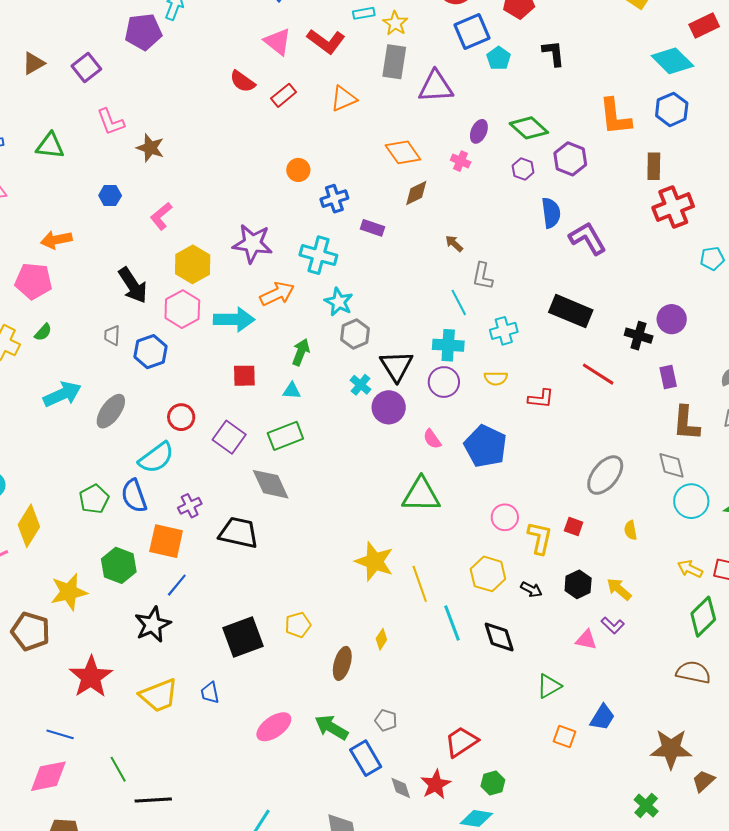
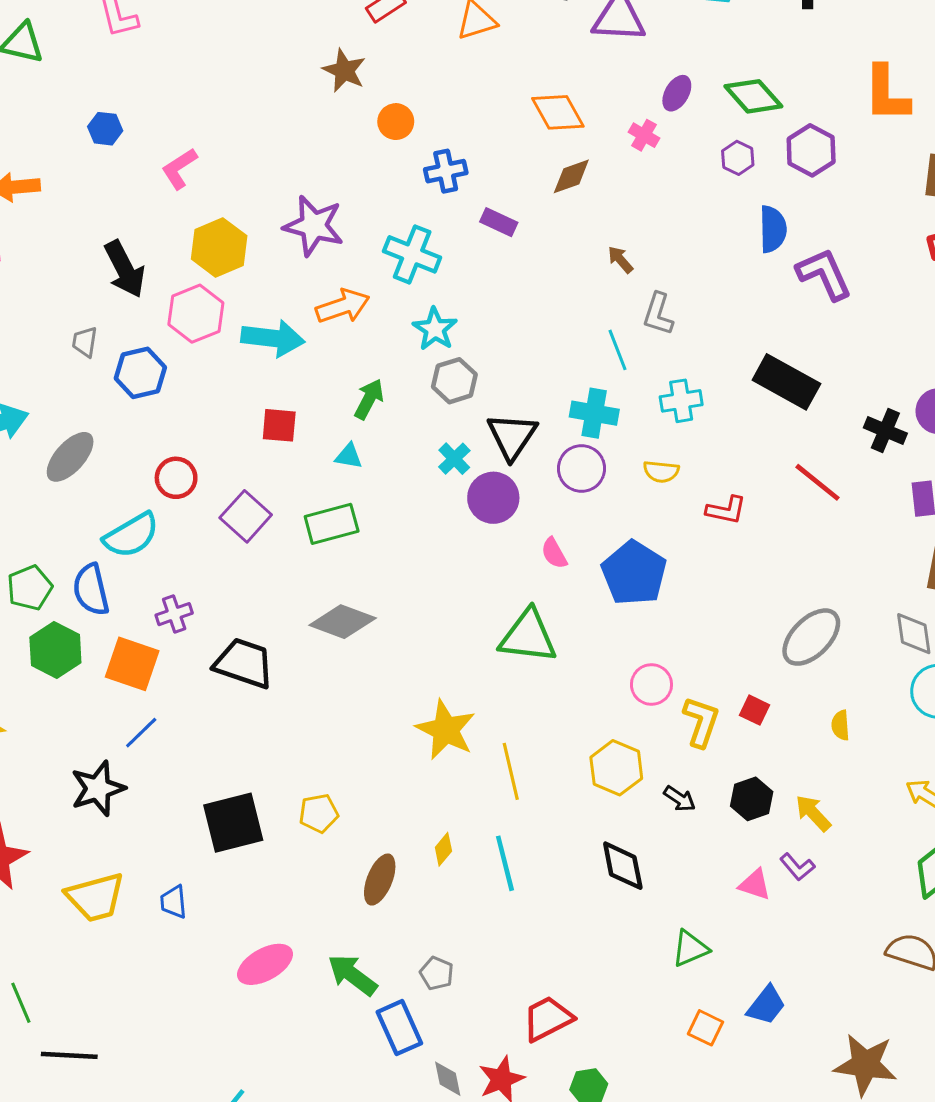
brown star: (150, 148) -> (344, 71), moved
gray diamond: (271, 484) -> (343, 622), moved, turned -51
green hexagon: (119, 565) -> (55, 650), moved
cyan line: (452, 623) -> (505, 863), moved

